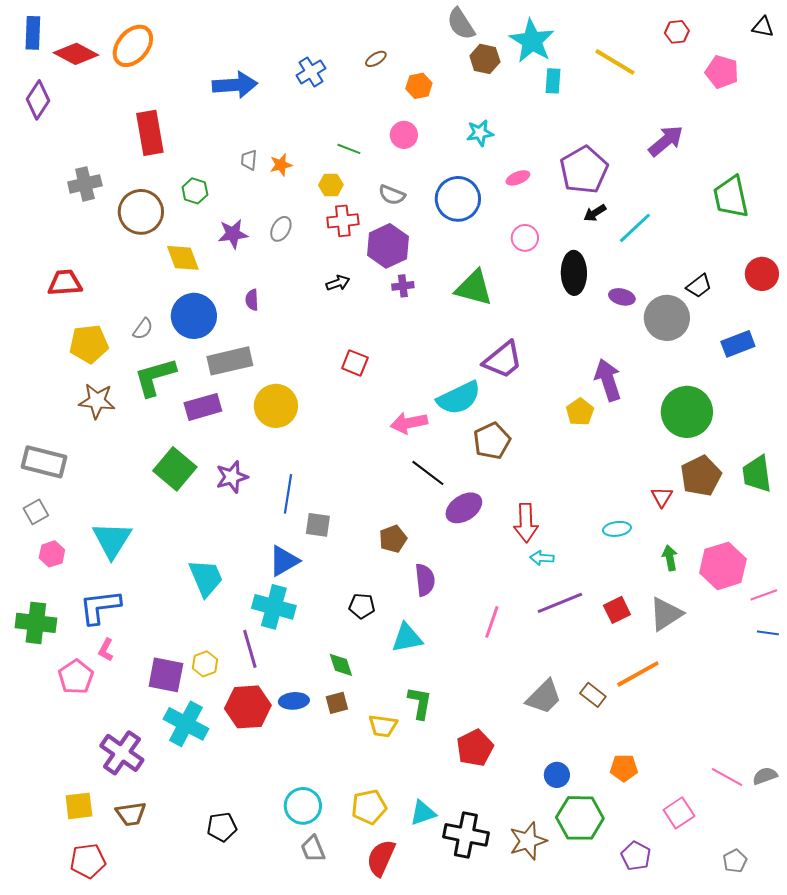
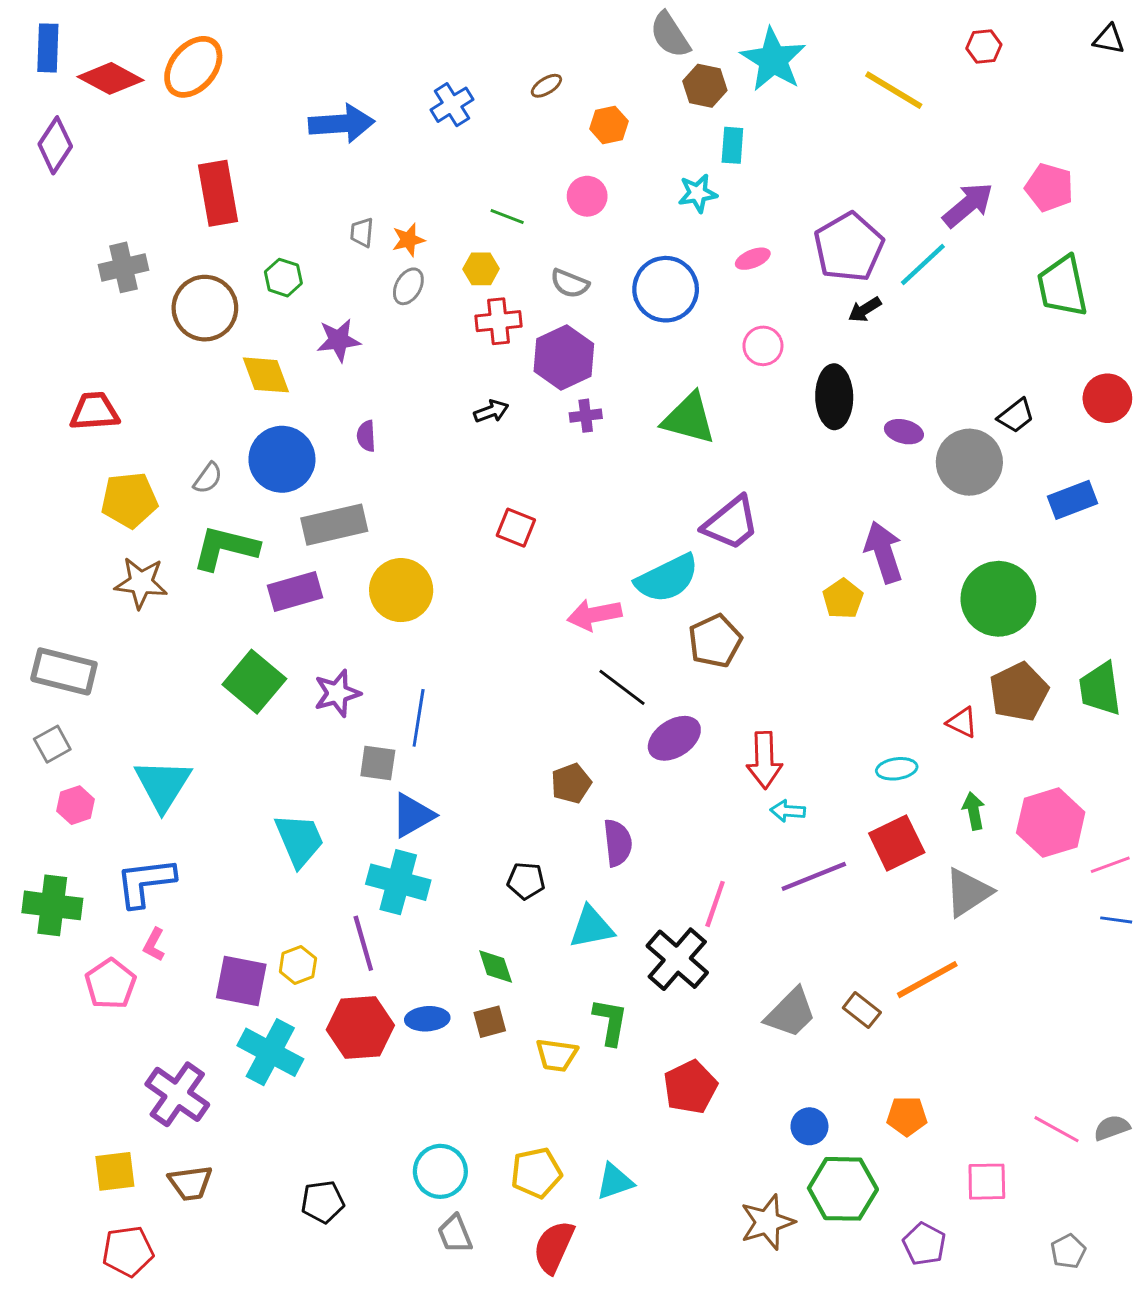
pink pentagon: (722, 72) -> (1049, 187), moved
cyan rectangle: (553, 81) -> (732, 145), moved
cyan line: (635, 228) -> (923, 265), moved
gray ellipse: (281, 229) -> (408, 286), moved
green L-shape: (155, 377) -> (225, 548), turned 30
red triangle: (662, 497) -> (962, 722), turned -35
gray square: (318, 525) -> (378, 763), moved
red square: (617, 610) -> (897, 843), moved, size x1.4
pink square: (679, 813) -> (987, 1182), turned 32
black cross: (466, 835) -> (677, 959), moved, turned 30

